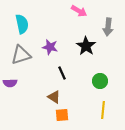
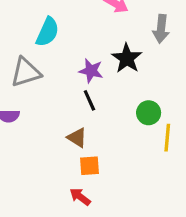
cyan semicircle: (22, 24) -> (47, 32), moved, turned 36
purple star: (50, 47) -> (91, 71), moved
yellow line: (103, 110) -> (167, 138), moved

